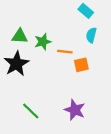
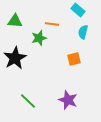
green triangle: (20, 36) -> (15, 21), moved
orange line: (65, 52) -> (52, 24), moved

